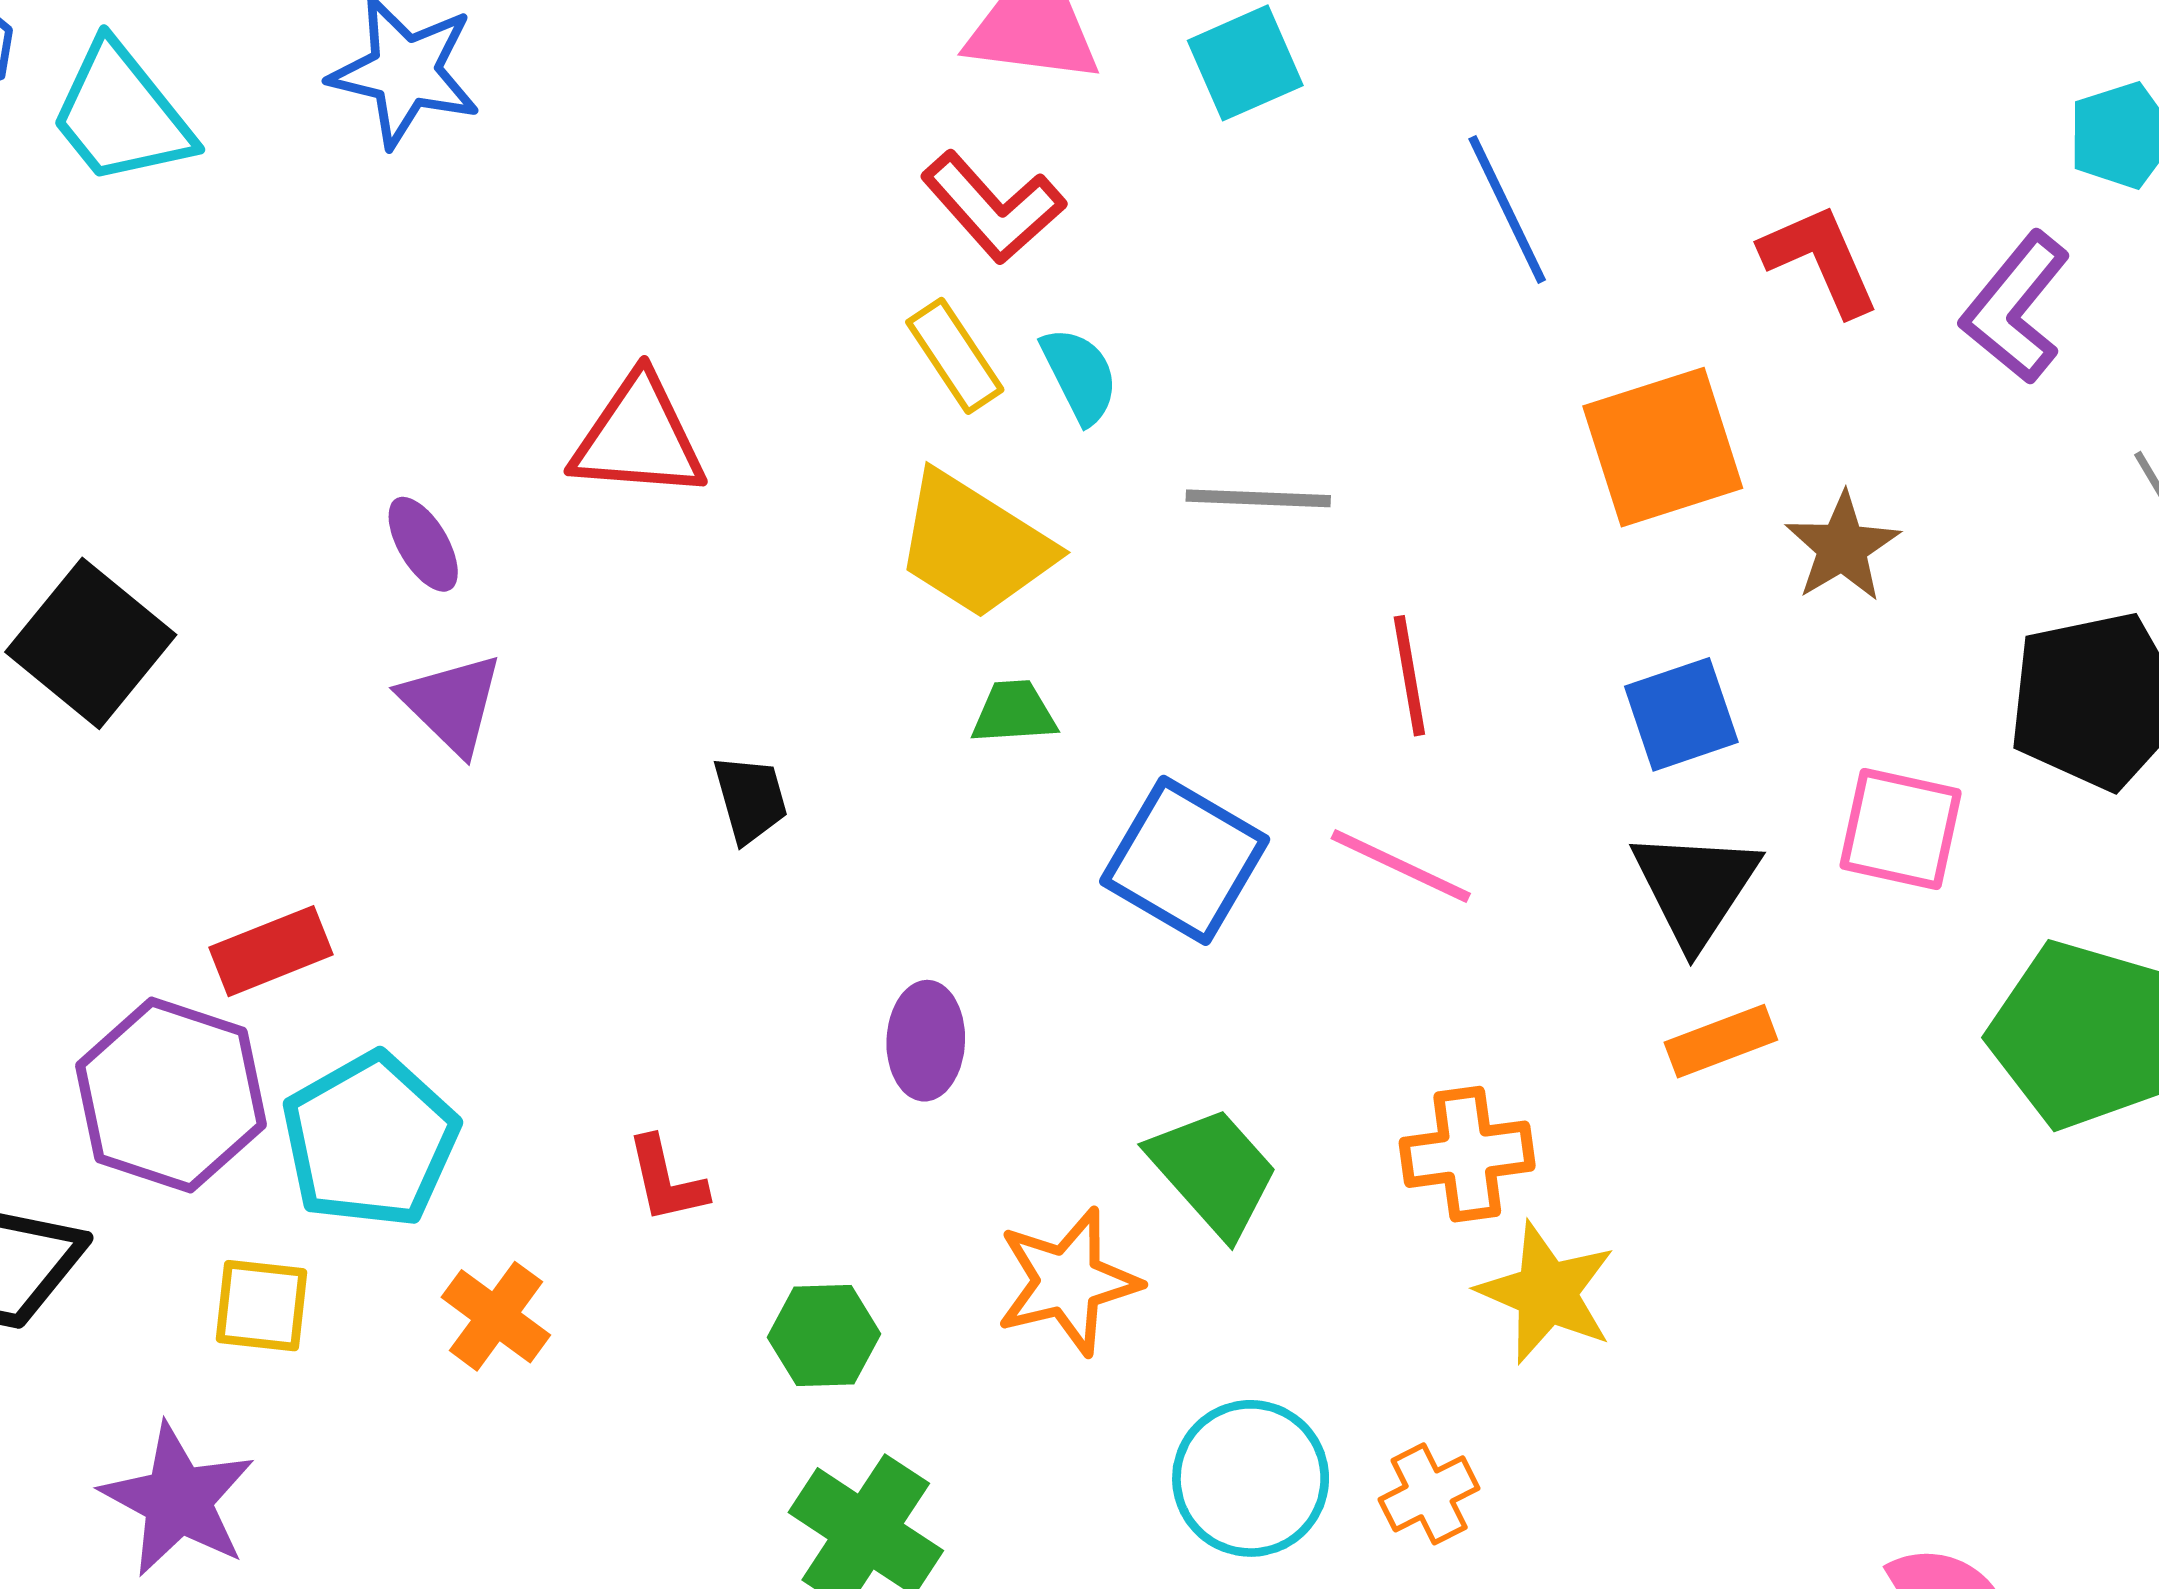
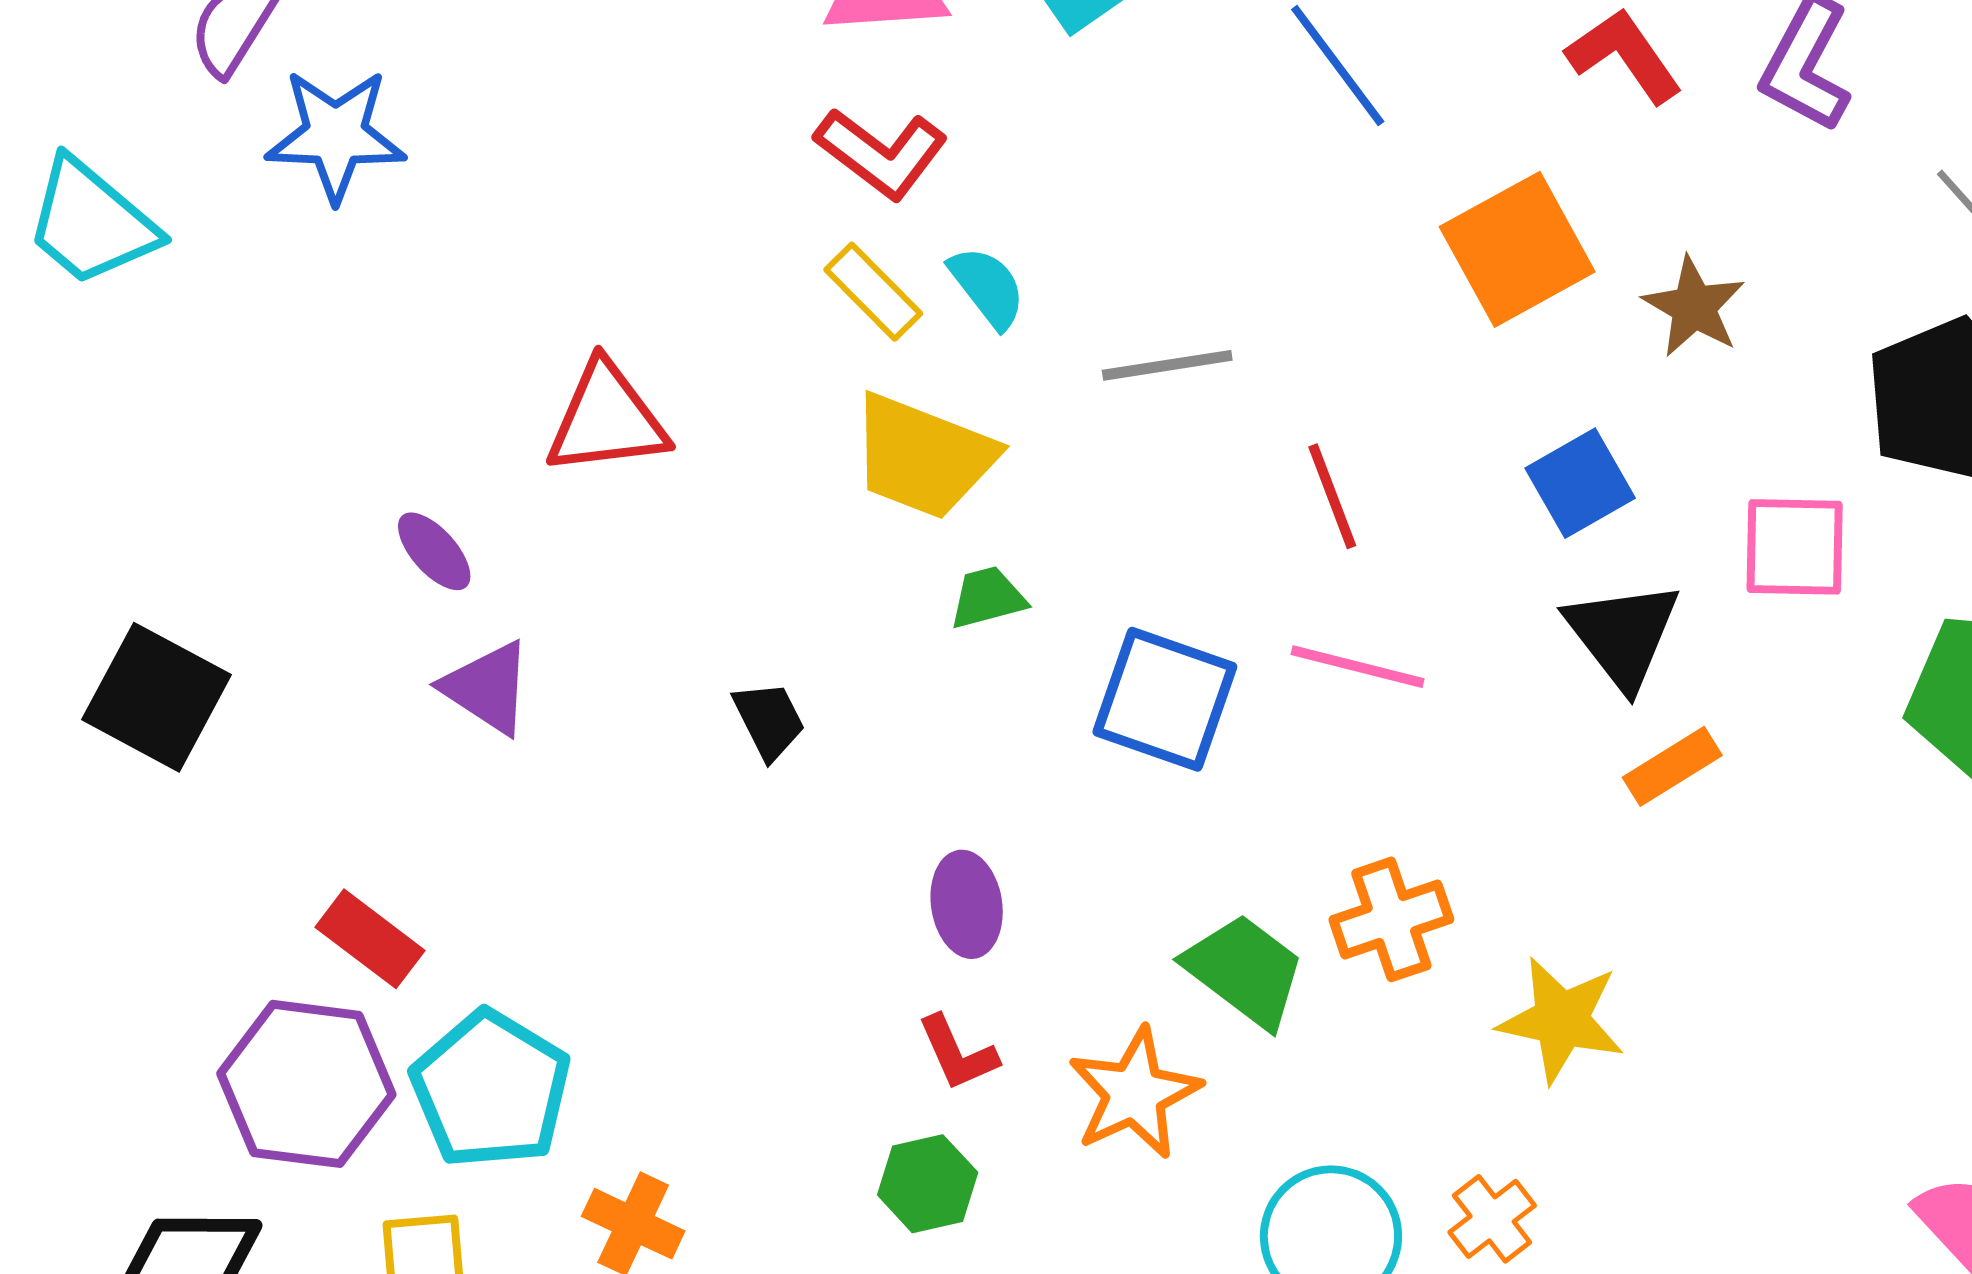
red rectangle: (271, 951) -> (370, 939), turned 70
orange cross: (1467, 1154) -> (1391, 919), moved
red L-shape: (666, 1180) -> (958, 1053), moved

